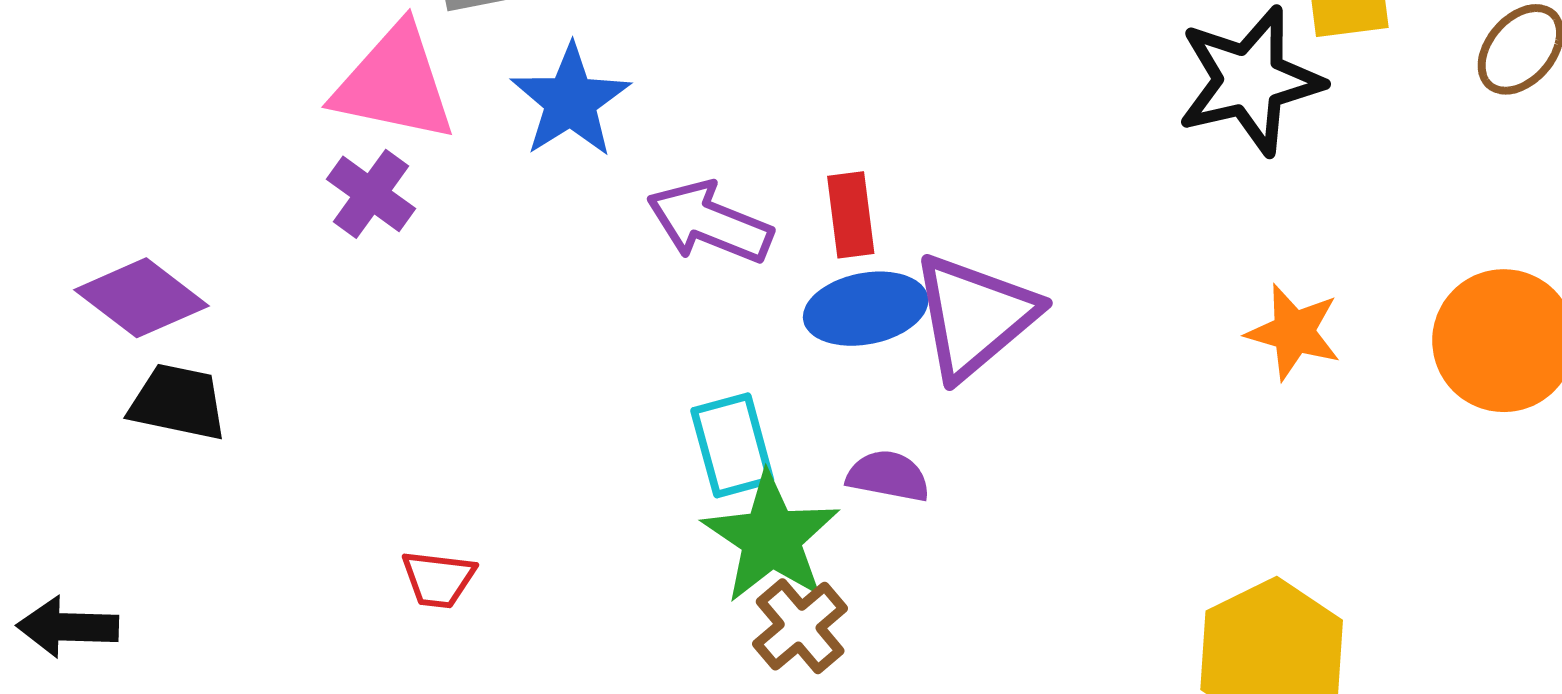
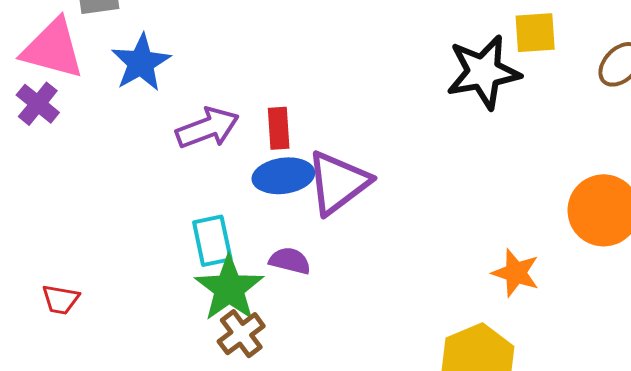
purple arrow: (710, 222) -> (207, 128), turned 134
orange star: (1294, 332) -> (516, 273), moved

